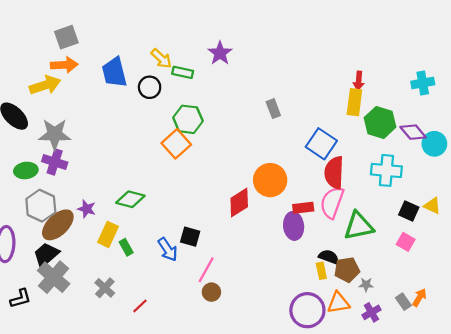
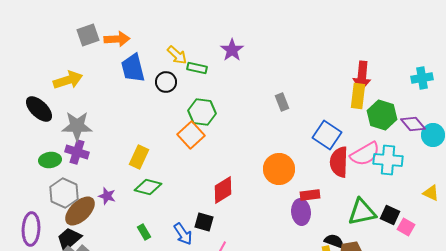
orange arrow: (64, 65) -> (117, 39), moved
red arrow: (359, 81) -> (362, 76), size x1.6
red diamond: (239, 202) -> (223, 190), moved
pink semicircle: (332, 202) -> (365, 154), moved, turned -140
black square: (409, 211) -> (390, 215), moved
yellow rectangle: (108, 234) -> (139, 157), moved

